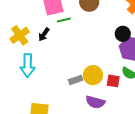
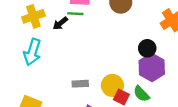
green line: (64, 20) -> (75, 14), moved
yellow circle: (93, 75) -> (112, 85), moved

